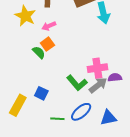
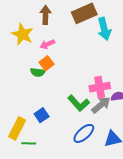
green semicircle: (39, 52) -> (38, 72), turned 144
blue square: (41, 93) -> (42, 115), turned 32
green line: (57, 119) -> (29, 143), moved

